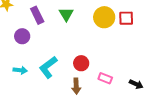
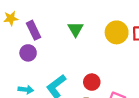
purple rectangle: (37, 15) -> (33, 30), moved

